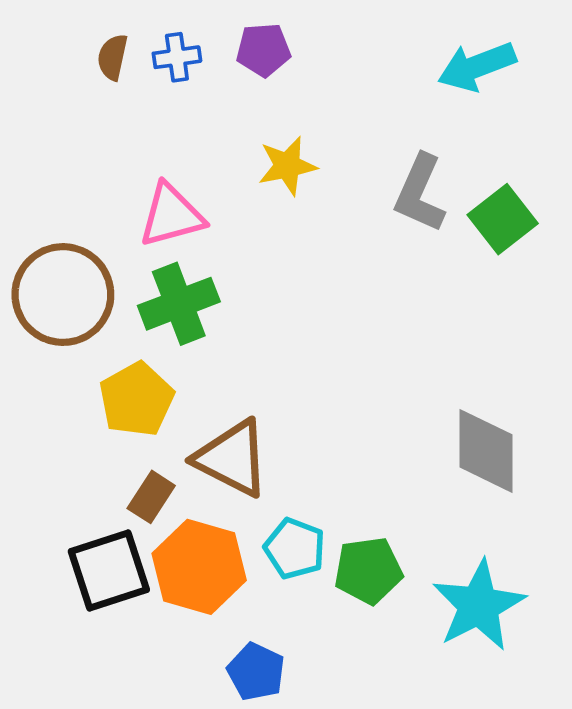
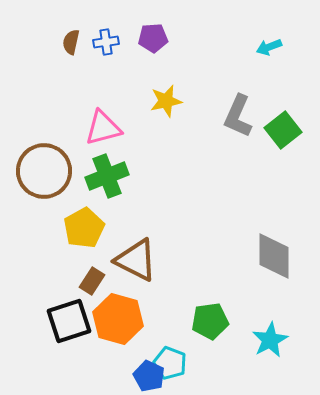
cyan arrow: (477, 66) -> (269, 47), size x0.6
cyan pentagon: (295, 548) -> (170, 363), moved
cyan star: (479, 605) -> (270, 340), size x0.7

